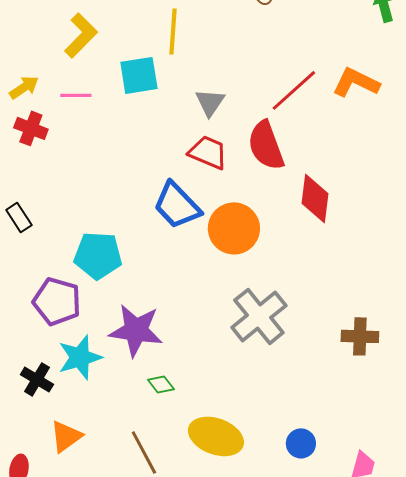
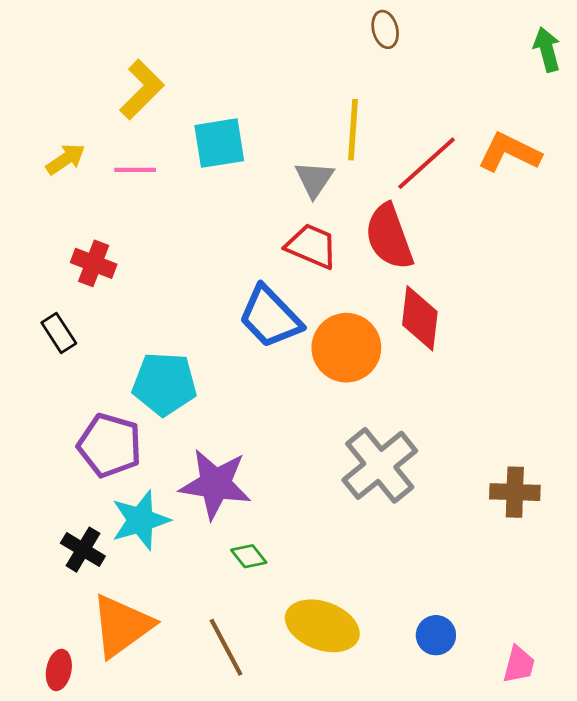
yellow line: (173, 31) -> (353, 130), moved
red cross: (31, 128) -> (94, 263), moved
red diamond: (315, 198) -> (420, 318), moved
orange triangle: (66, 436) -> (122, 626), size x1.5

